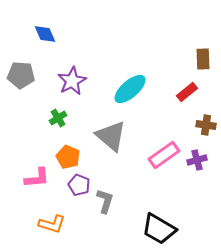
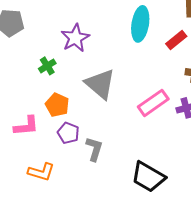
purple star: (72, 81) -> (75, 38), moved
cyan ellipse: (130, 89) -> (140, 24), moved, turned -40

